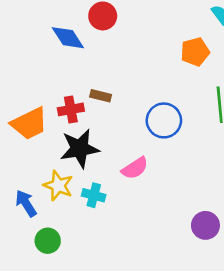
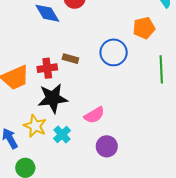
blue circle: (164, 120) -> (114, 52), moved
cyan cross: (94, 195) -> (62, 134), turned 30
purple circle: (205, 225) -> (107, 146), moved

